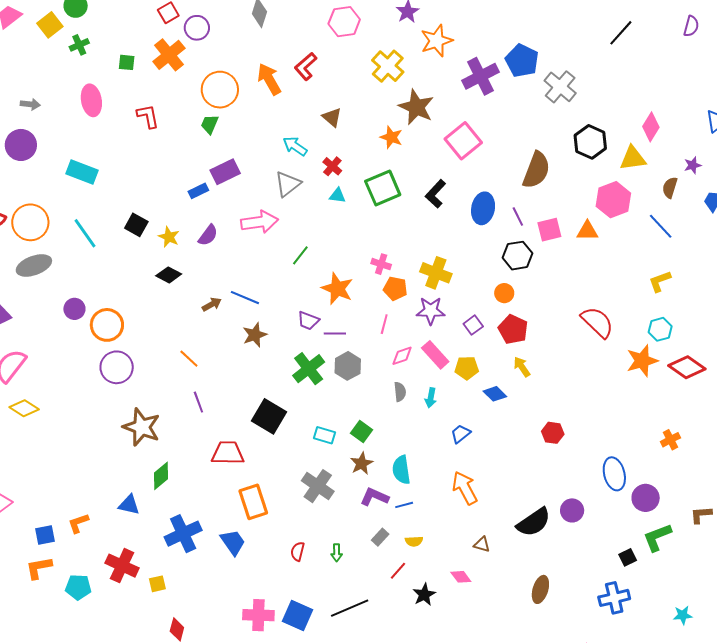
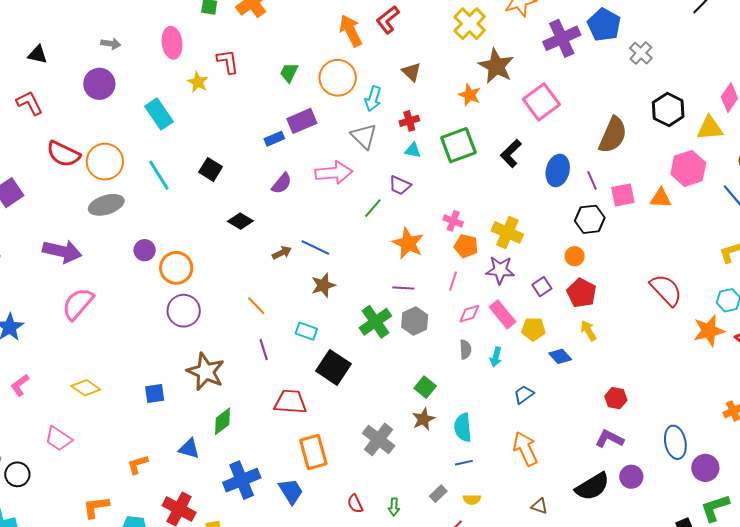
gray cross: (560, 87) -> (641, 53), size x0.7
orange circle: (220, 90) -> (338, 78), moved
cyan arrow: (295, 146) -> (373, 99), turned -110
red cross: (332, 166) -> (409, 121), turned 30
cyan rectangle: (82, 172) -> (159, 114), turned 32
gray triangle: (288, 184) -> (364, 136), turned -40
yellow star: (169, 237) -> (198, 82), moved
purple trapezoid: (308, 321) -> (400, 185), moved
yellow diamond: (24, 408) -> (86, 388), moved
cyan rectangle: (324, 435) -> (306, 331), moved
purple L-shape: (374, 497) -> (609, 439), moved
blue square: (45, 535) -> (155, 394), moved
red semicircle: (298, 551) -> (355, 504), turned -42

